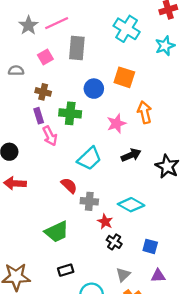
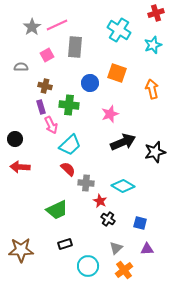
orange arrow: (145, 112) -> (152, 89), moved
black arrow: (131, 155) -> (123, 142), size x1.4
cyan trapezoid: (89, 158) -> (70, 145), moved
black star: (167, 166) -> (155, 152), turned 30

